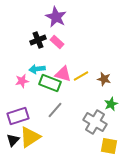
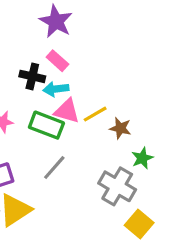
black cross: (38, 40) -> (32, 76), moved, turned 35
cyan arrow: (37, 69) -> (56, 89), moved
brown star: (104, 79) -> (120, 128), moved
yellow square: (109, 146) -> (139, 224), turned 30

